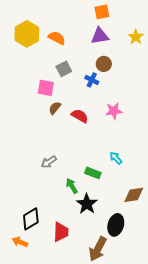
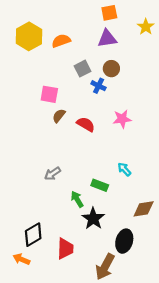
yellow star: (136, 37) -> (146, 27), moved
orange semicircle: (57, 38) -> (61, 41), turned -48
gray square: (64, 69) -> (82, 69), moved

